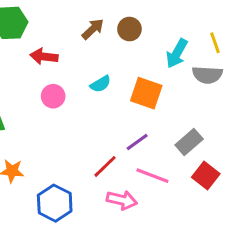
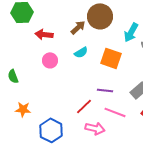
brown arrow: (93, 29) -> (78, 27), moved
brown circle: (129, 29) -> (100, 16), size x1.6
purple line: (137, 142) -> (105, 90), turned 42

